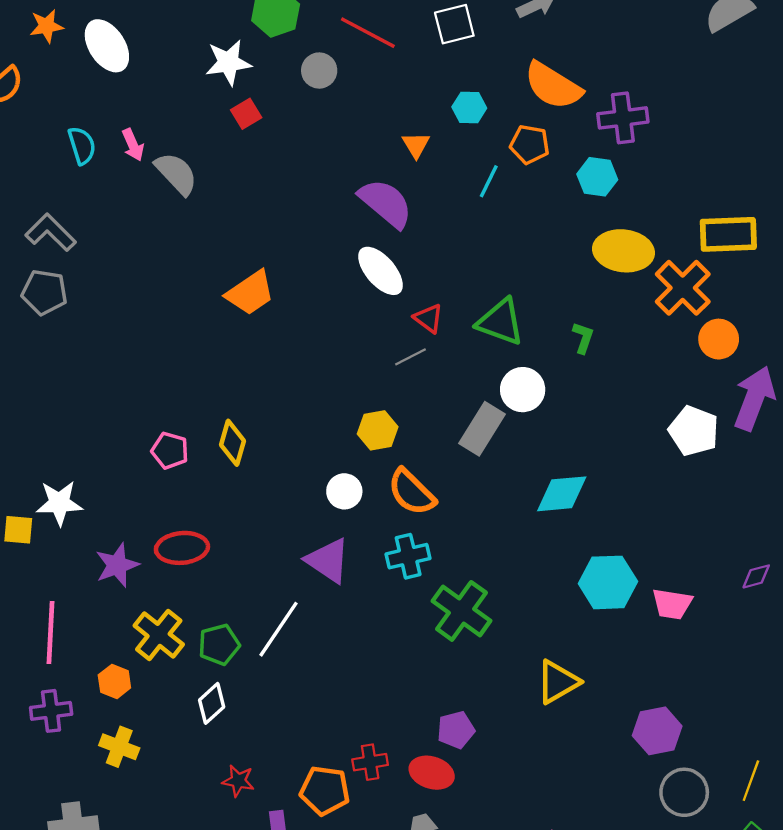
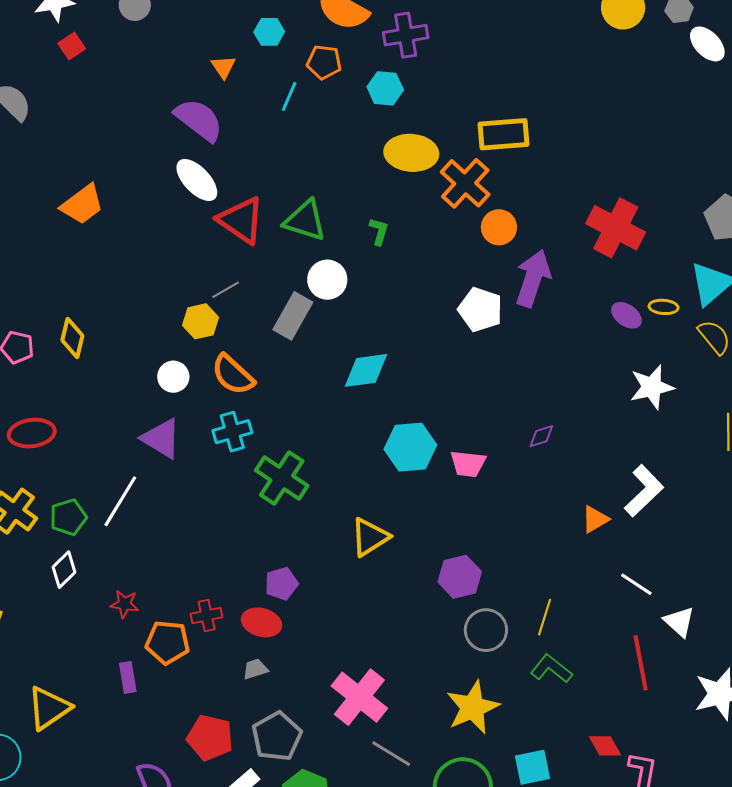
red triangle: (428, 318) -> (241, 220), size x1.8
gray line: (411, 357) -> (226, 290), moved
red star: (238, 781) -> (125, 604), moved

